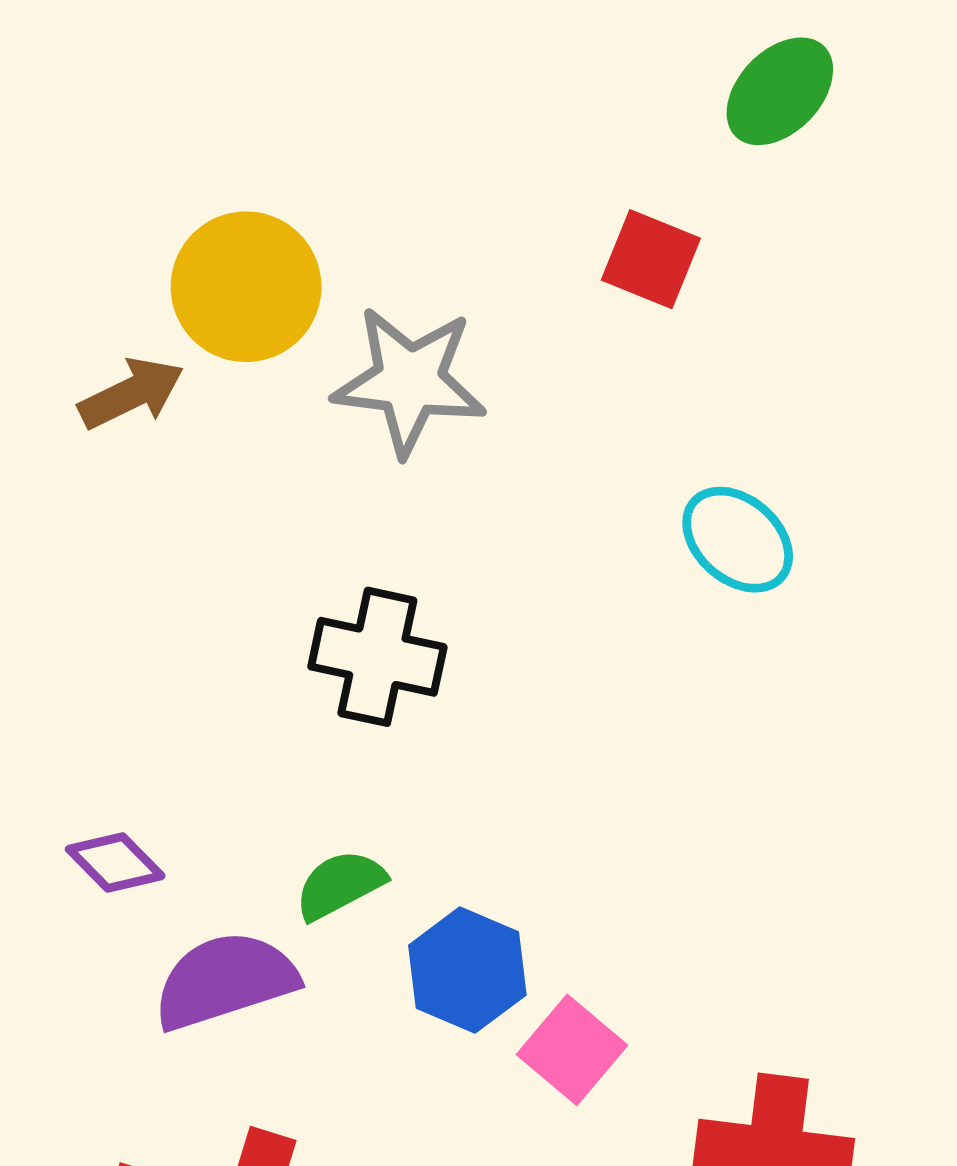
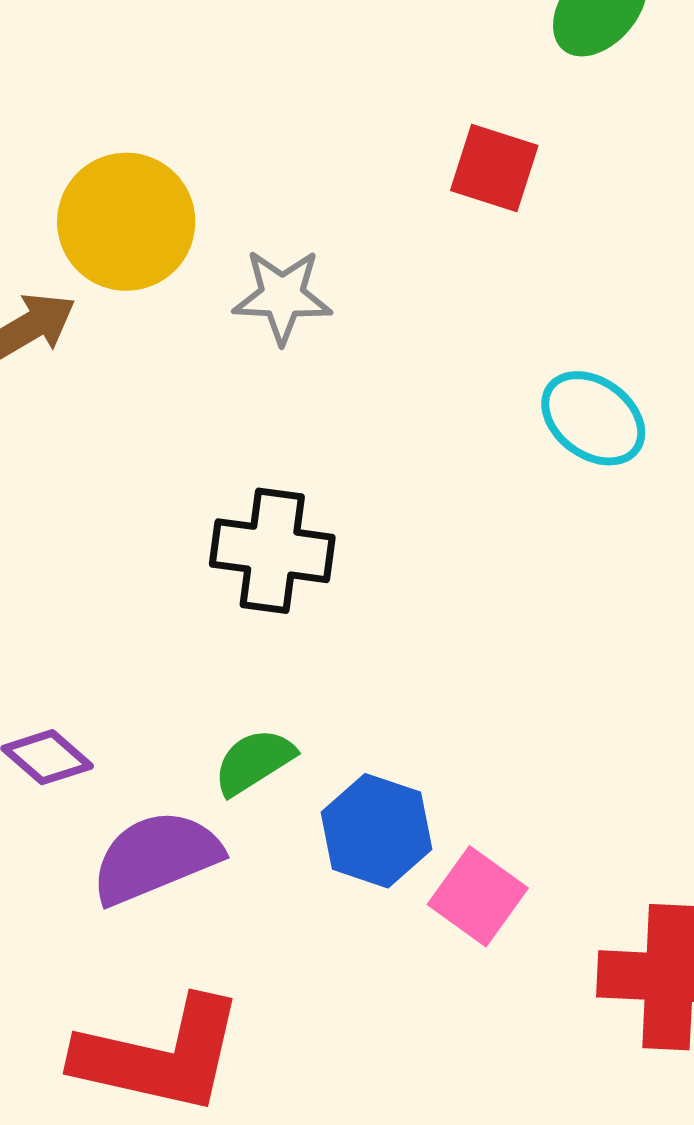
gray star: (410, 381) -> (282, 296), size x0.7

